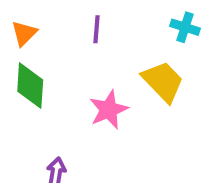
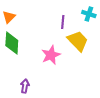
purple line: (97, 29) -> (63, 22), moved

